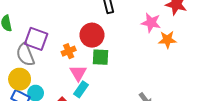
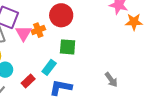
green square: (101, 57) -> (68, 47), moved
pink triangle: (78, 73) -> (23, 33), moved

